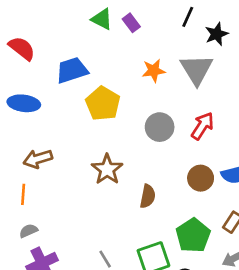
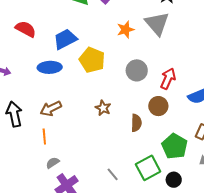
blue ellipse: (24, 103) -> (50, 67), moved
red arrow: (202, 126) -> (168, 79), moved
brown star: (107, 169) -> (103, 108), size x0.7
brown circle: (201, 178) -> (158, 106), moved

